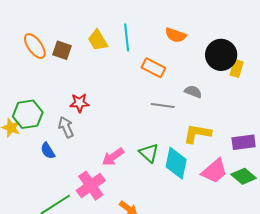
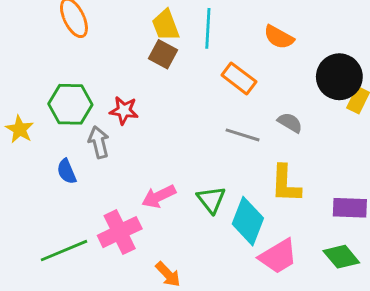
brown square: (62, 50) -> (163, 54), moved
green hexagon: (28, 114) -> (70, 104), moved
yellow L-shape: (197, 134) -> (286, 184), turned -108
pink trapezoid: (214, 171) -> (278, 256), moved

